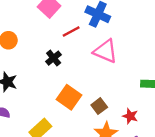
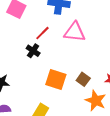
red line: (71, 31) -> (42, 33), moved

